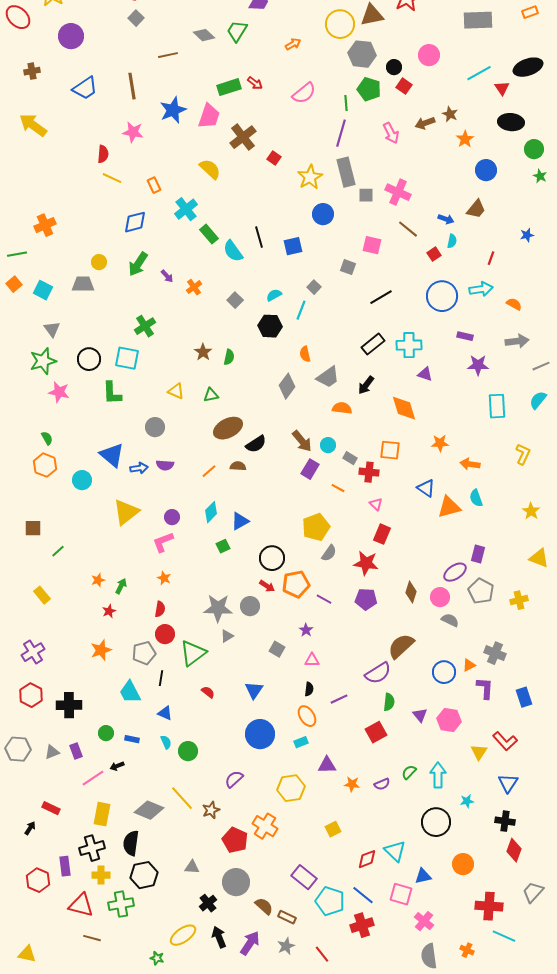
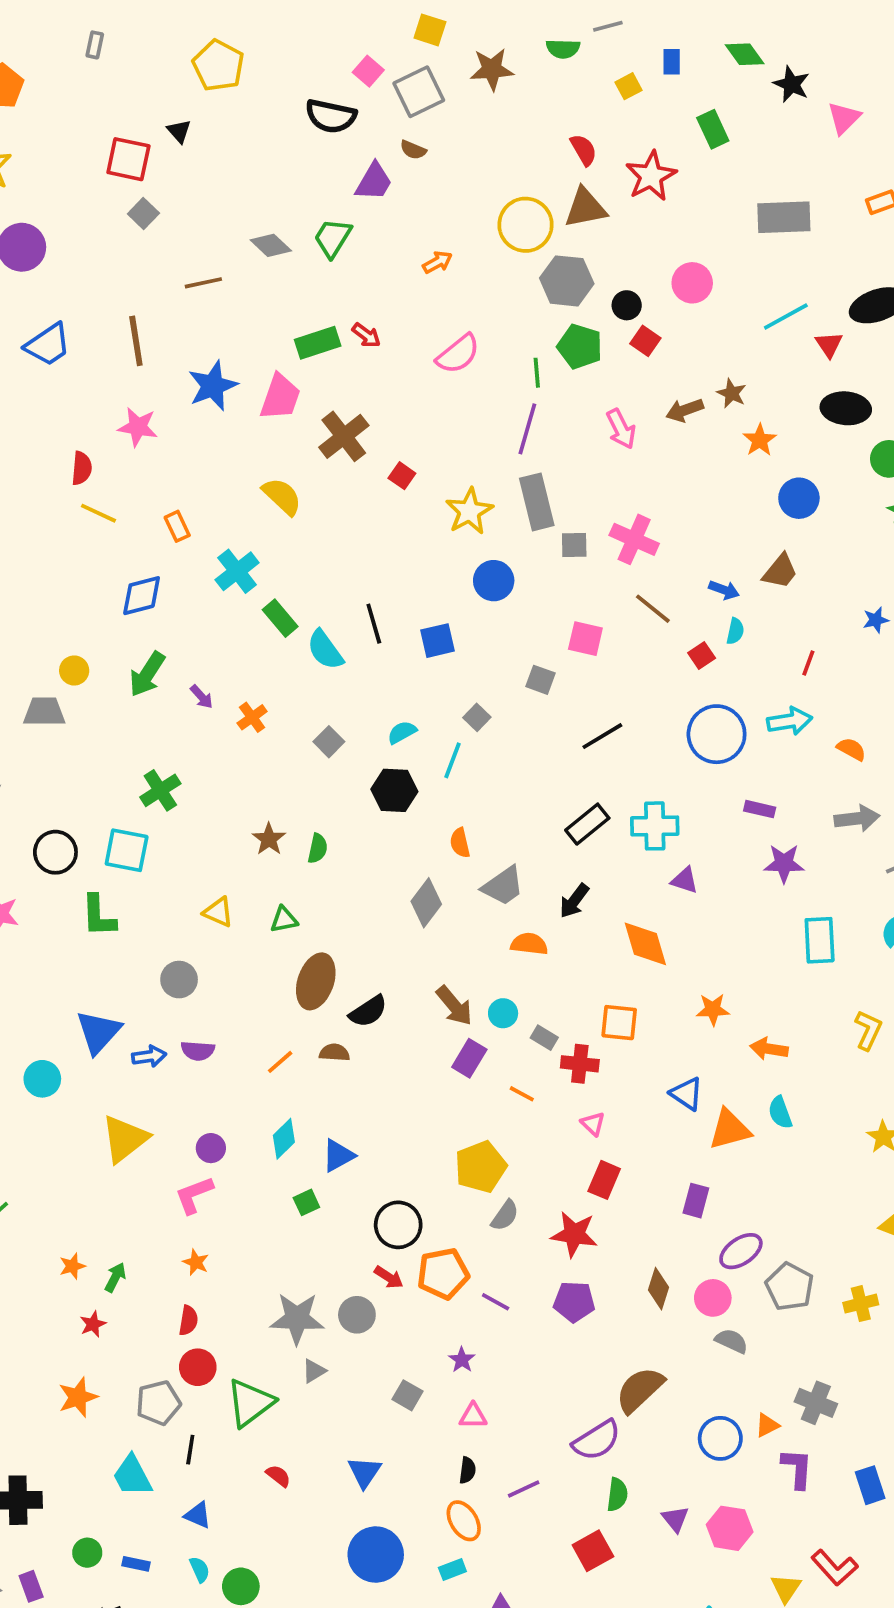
brown ellipse: (228, 428) -> (316, 981), turned -44
blue triangle: (112, 455) -> (98, 1032), turned 32
purple rectangle: (478, 554) -> (696, 1201), moved

